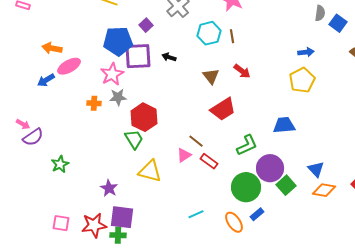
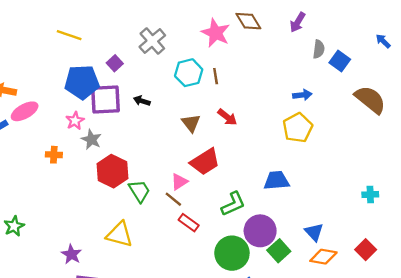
pink star: (112, 74) -> (75, 121), size x0.7
gray star: (118, 97) -> (91, 139), moved, turned 30
green trapezoid: (134, 139) -> (139, 191), moved
pink triangle: (184, 155) -> (179, 182), moved

